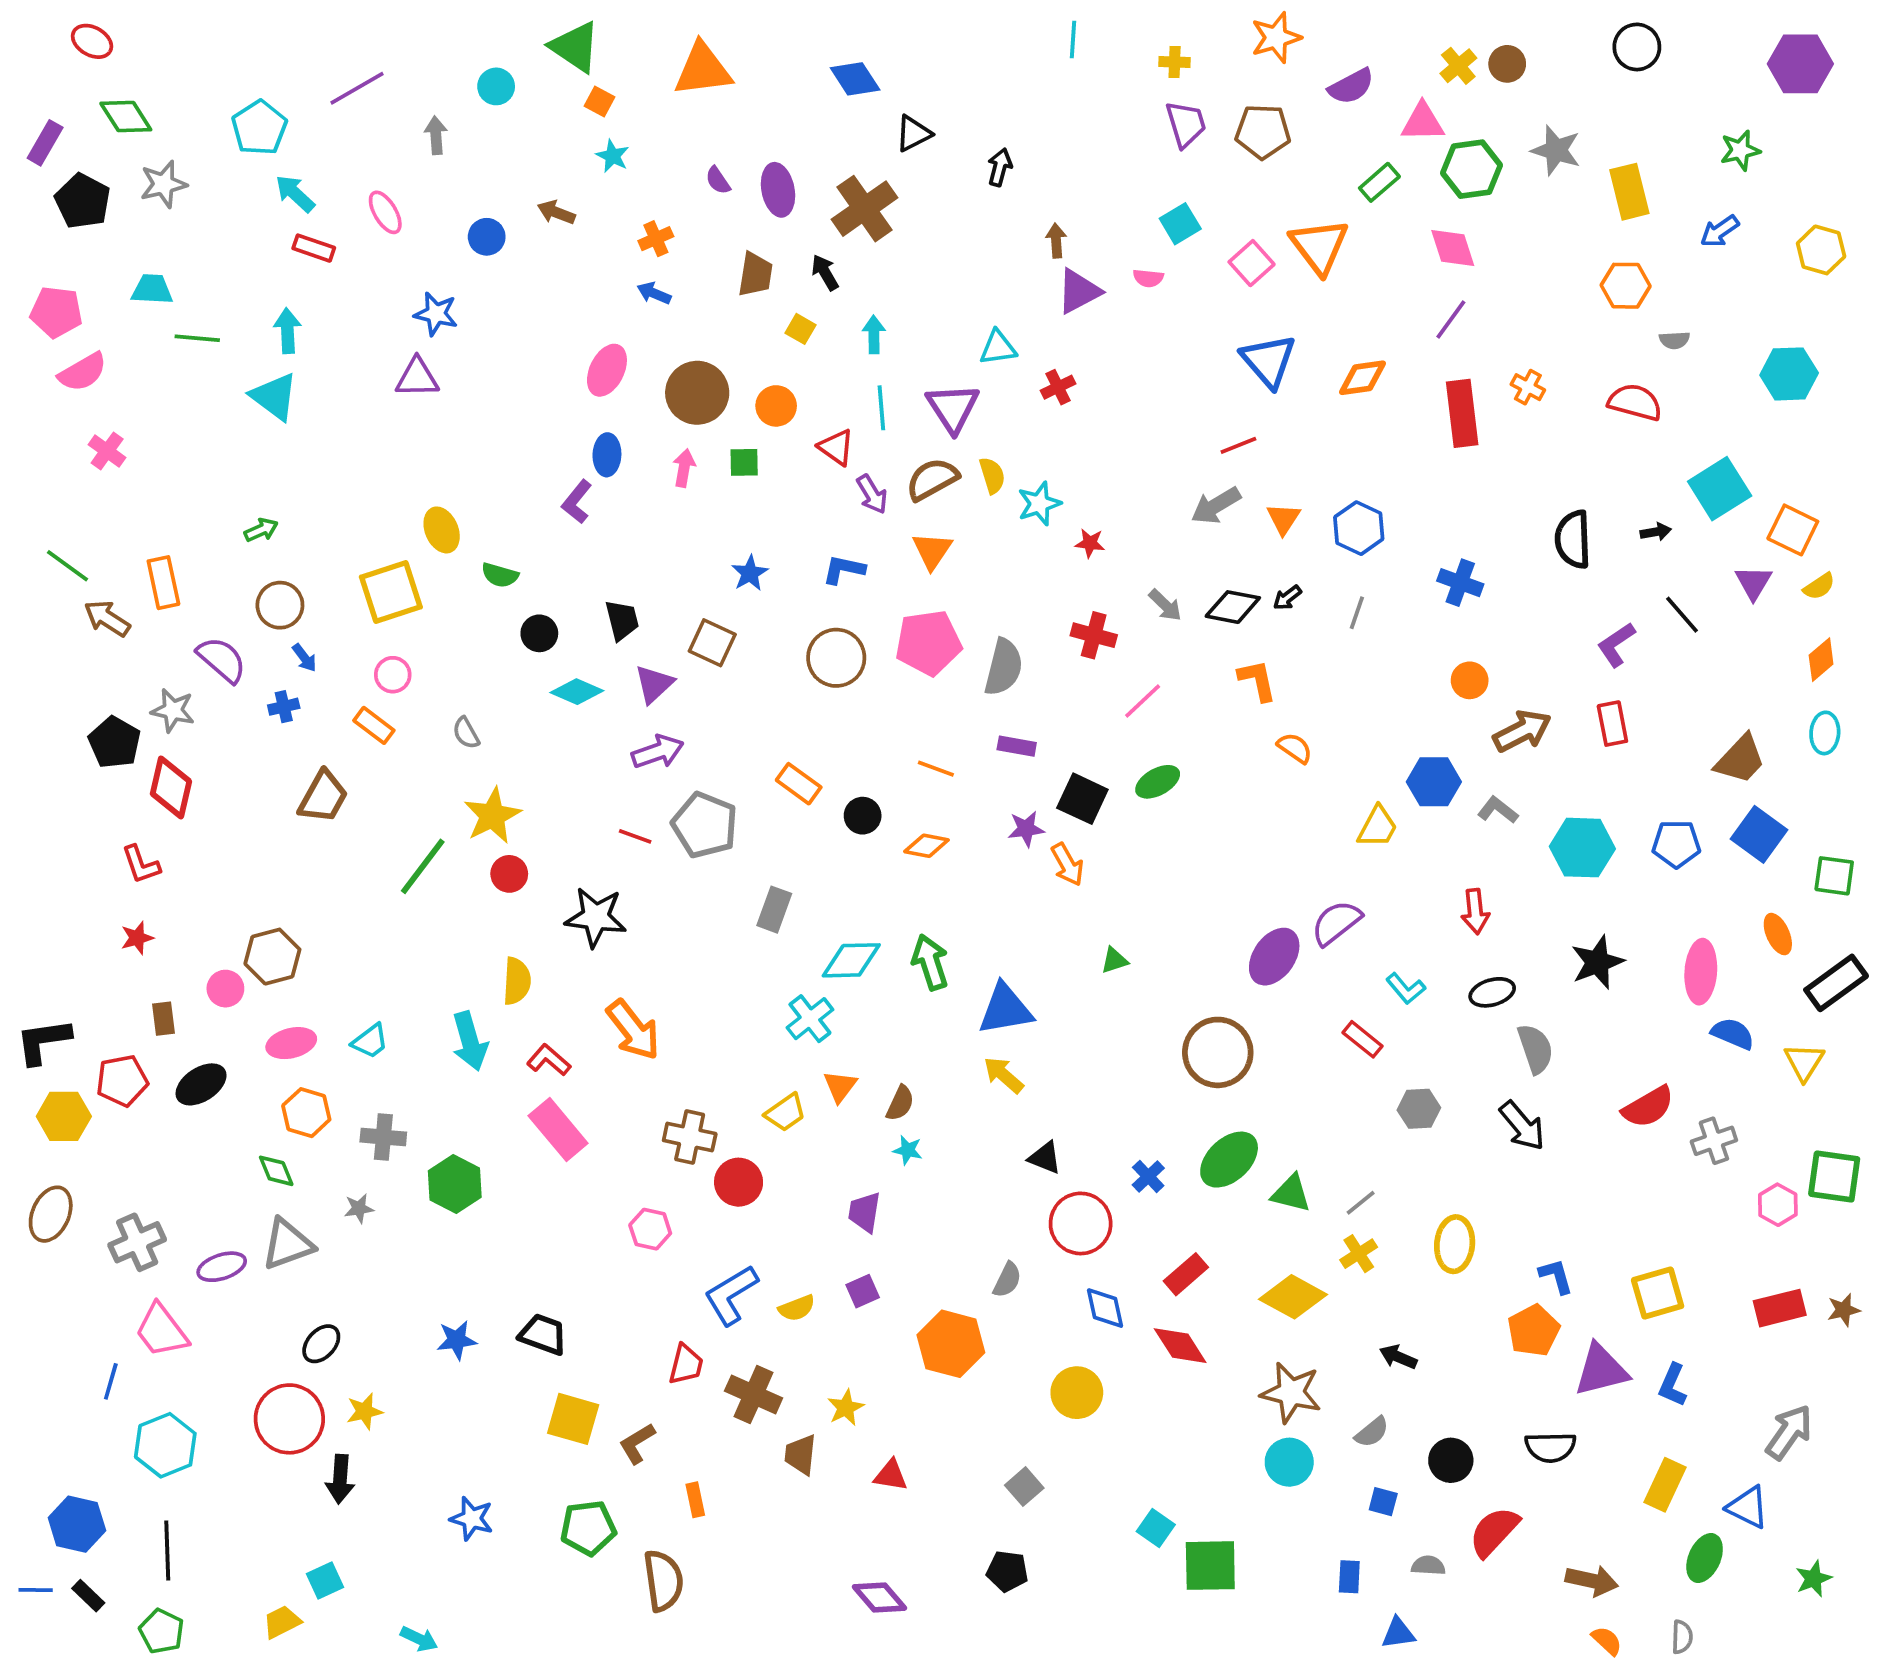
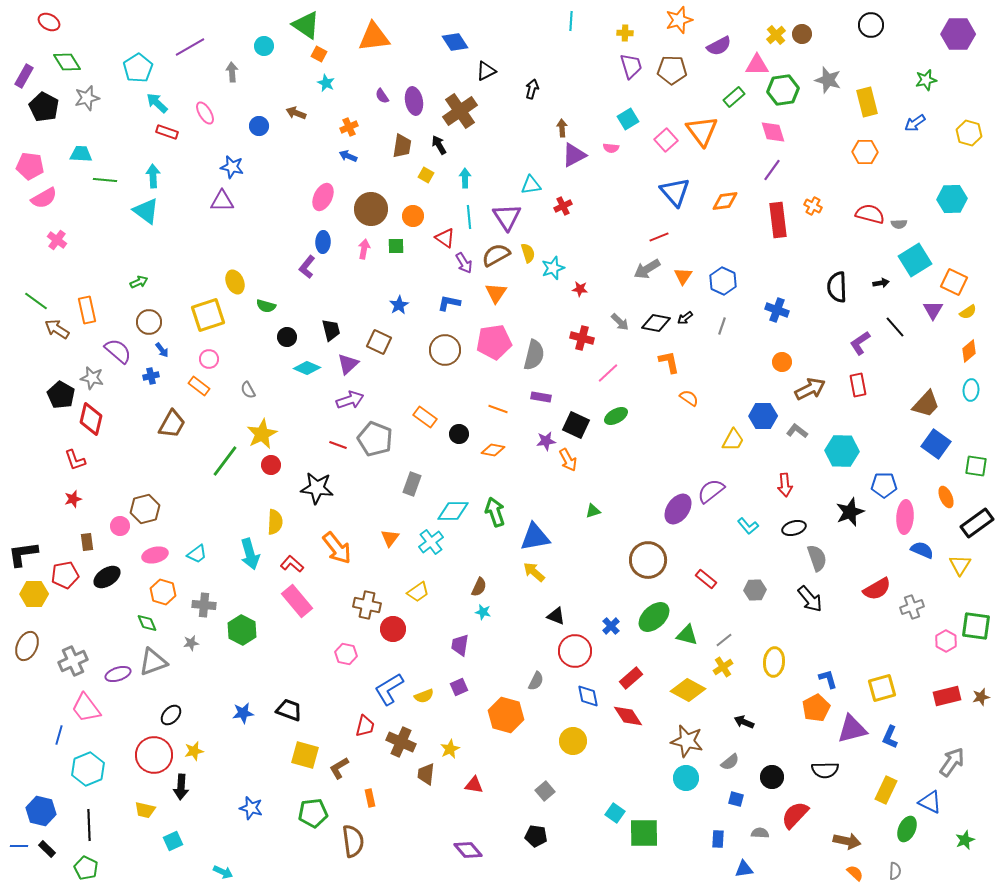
gray semicircle: (1674, 340) -> (899, 224), moved
blue pentagon: (1676, 844) -> (884, 485), moved
red rectangle: (1362, 1039) -> (706, 579), moved
orange triangle: (840, 1086) -> (390, 538), moved
yellow trapezoid: (282, 1622) -> (145, 810), moved, turned -140

